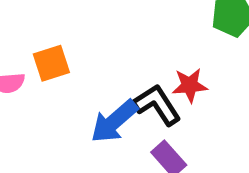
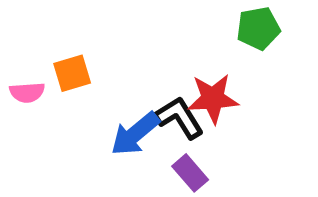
red star: (190, 85) -> (213, 99), size x1.4

